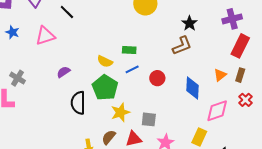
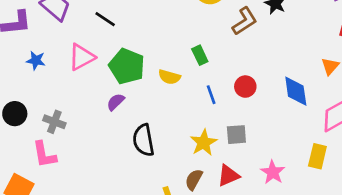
brown L-shape: (182, 46) -> (245, 21), moved
green rectangle: (129, 50) -> (200, 55), turned 72
blue line: (132, 69) -> (211, 95), moved, turned -72
green pentagon: (105, 88) -> (127, 66), moved
gray square: (149, 119) -> (236, 135), moved

